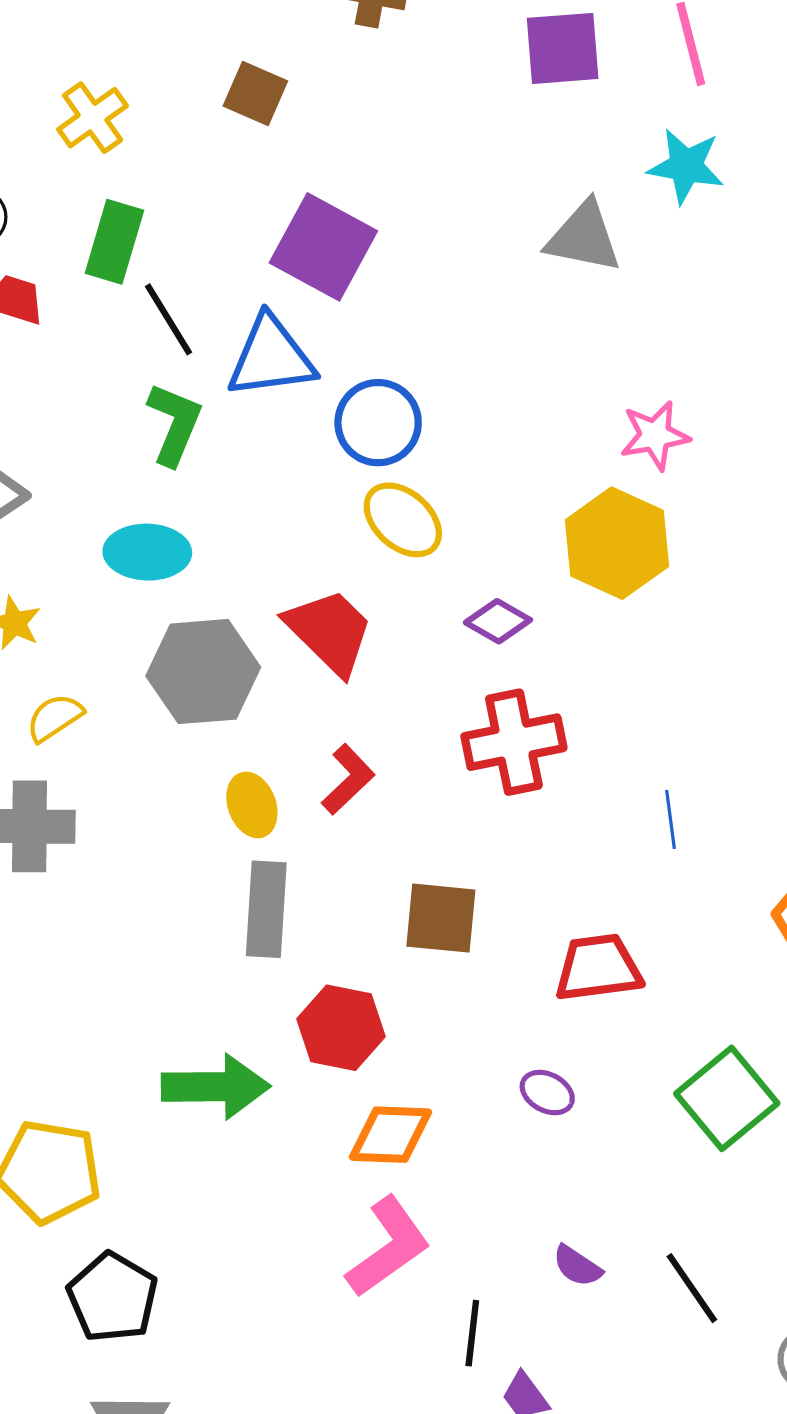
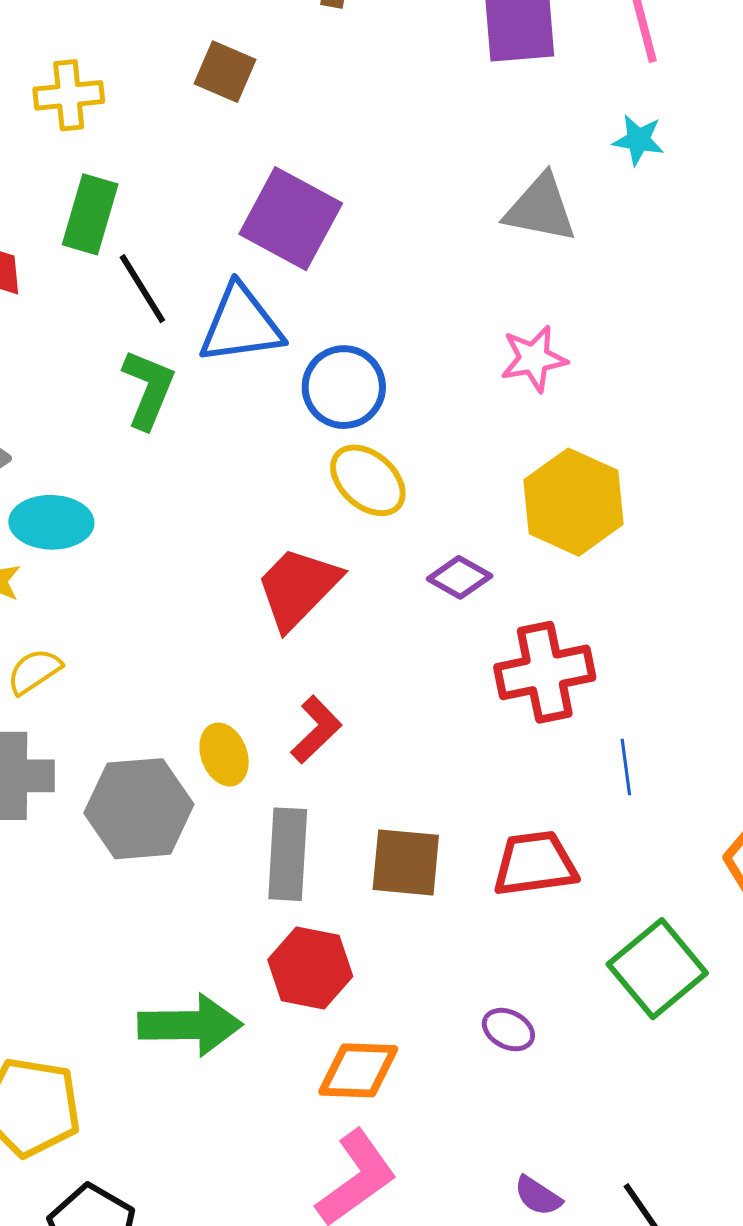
yellow cross: (93, 118) -> (69, 95), turned 30
cyan star: (686, 166) -> (638, 140), size x0.7
pink star: (655, 435) -> (534, 359), moved
cyan ellipse: (147, 552) -> (51, 522), moved
red trapezoid: (330, 631) -> (298, 588), turned -90
gray hexagon: (203, 672) -> (139, 809), moved
red cross: (514, 742) -> (545, 672), moved
gray rectangle: (266, 909) -> (288, 854), moved
red trapezoid: (598, 968) -> (535, 864), moved
green square: (727, 1098) -> (657, 969), moved

